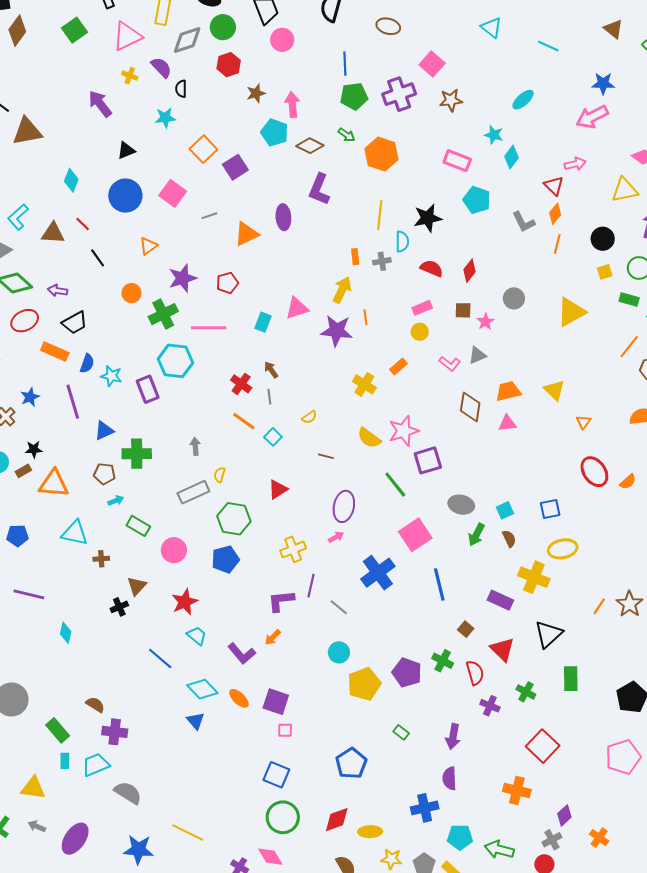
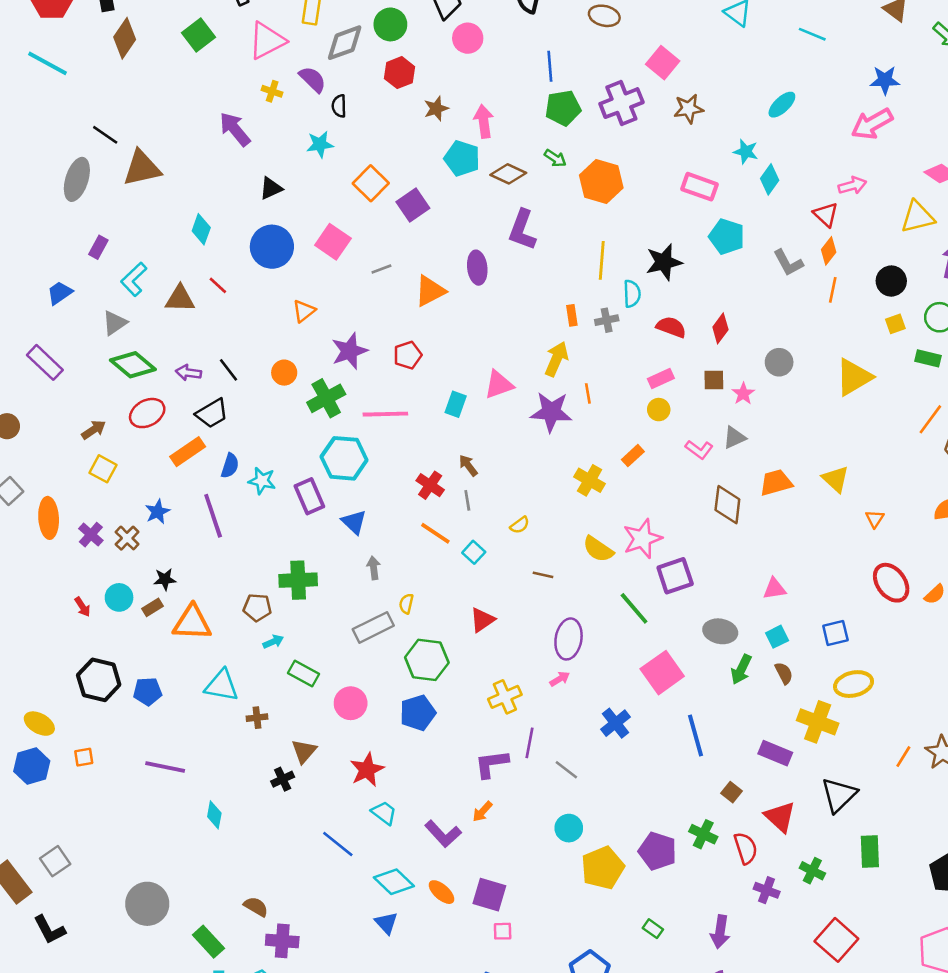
black line: (98, 258) -> (229, 370), moved
orange rectangle: (55, 351) -> (188, 452), turned -56
pink triangle: (507, 423) -> (774, 589), moved
blue triangle: (104, 431) -> (354, 522), moved, turned -50
blue cross: (378, 573) -> (616, 723), size x0.7

